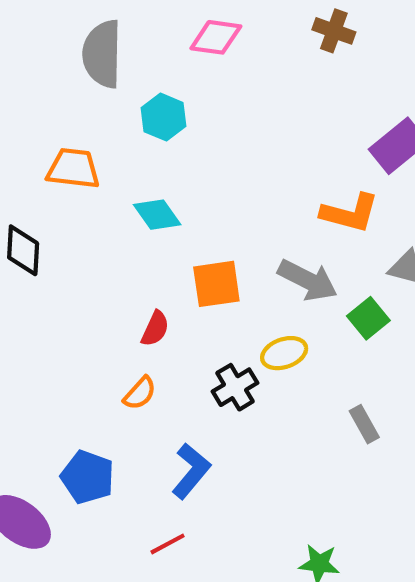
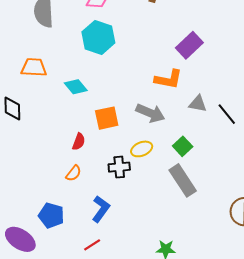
cyan hexagon: (163, 117) -> (98, 37), moved, size x1.5
green square: (368, 318) -> (183, 146), moved
black cross: (235, 387) -> (119, 167), turned 30
gray rectangle: (364, 424) -> (183, 180), size x1.8

